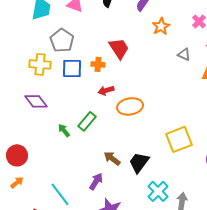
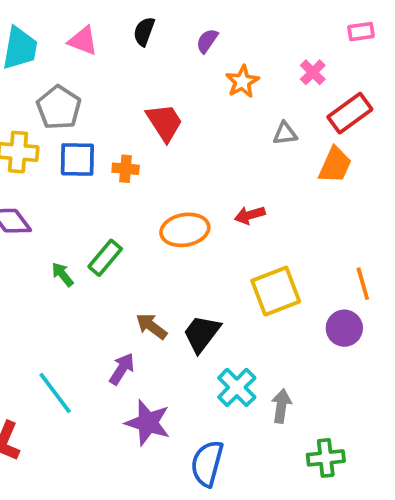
gray triangle: (184, 54) -> (285, 133), turned -32
orange cross: (98, 64) -> (126, 169), moved
red arrow: (106, 90) -> (250, 215), moved

